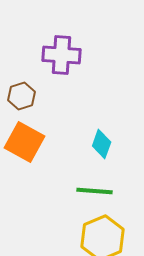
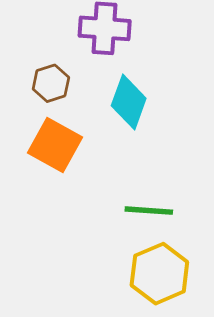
cyan diamond: (102, 144) -> (129, 102), moved, size x1.4

